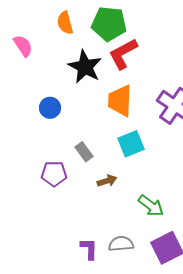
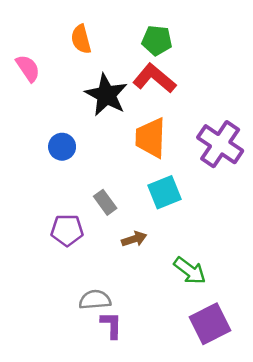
green pentagon: (109, 24) -> (157, 40), moved, size x0.7
red L-shape: (123, 54) -> (154, 78), turned 68
gray semicircle: (121, 244) -> (95, 300), moved

